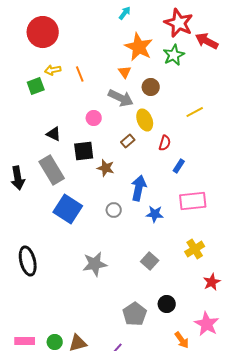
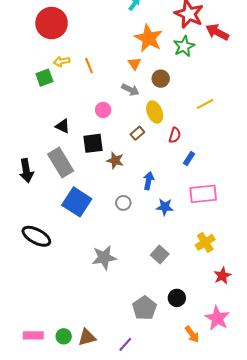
gray arrow: (121, 98) -> (130, 90), size x0.7
blue arrow: (139, 188) -> (149, 181), size x0.7
black ellipse: (28, 261) -> (36, 236), moved, turned -48

